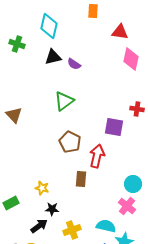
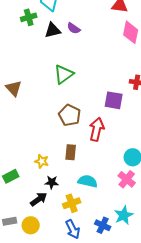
green cross: (17, 44) -> (29, 17), moved, turned -35
purple semicircle: (74, 64) -> (74, 28), moved
brown rectangle: (81, 179) -> (71, 152), moved
cyan semicircle: (106, 226) -> (88, 181), moved

